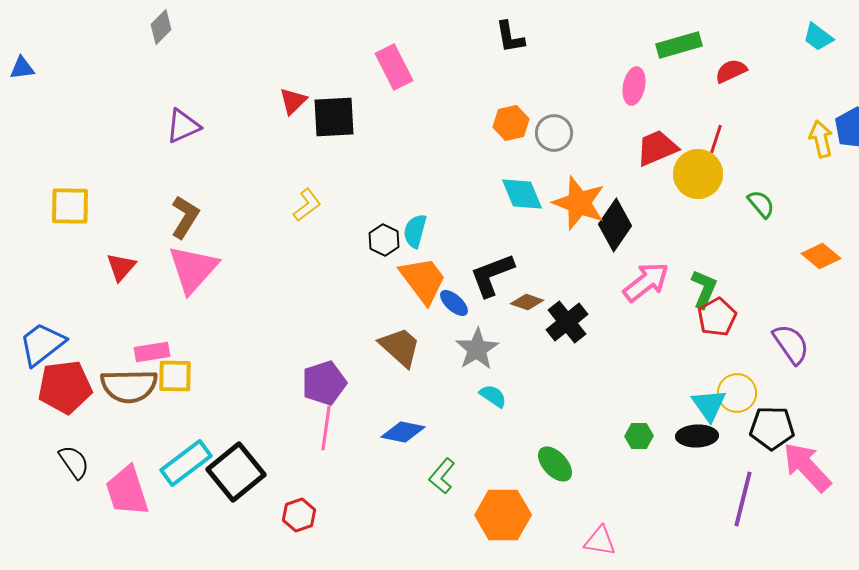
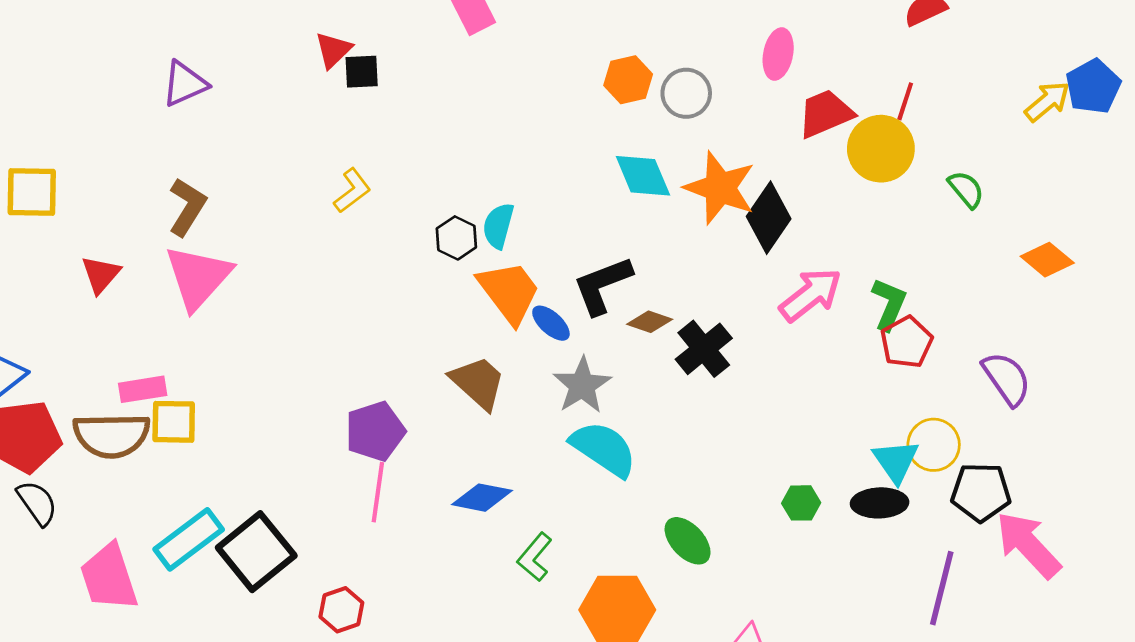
pink ellipse: (634, 86) -> (778, 54), moved
black square: (334, 117) -> (362, 72), moved, size x0.6
yellow arrow: (821, 139) -> (1047, 101), turned 63
cyan semicircle: (493, 396) -> (604, 449), size x1.8
black semicircle: (74, 462) -> (37, 503), moved

